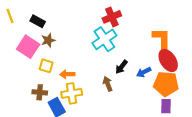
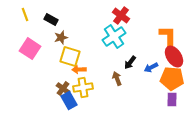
red cross: (112, 17) -> (121, 16), turned -30
pink square: (28, 47) -> (30, 49), moved
yellow square: (46, 66) -> (70, 57), moved, size x1.5
brown cross: (40, 92) -> (63, 89), moved, turned 32

